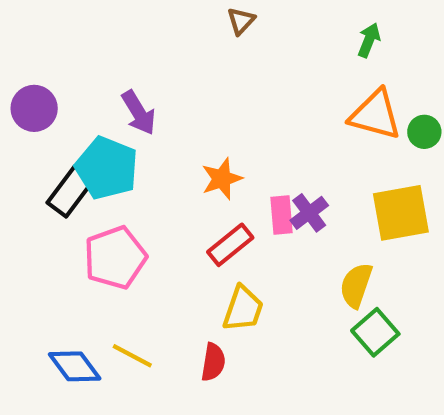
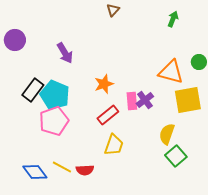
purple circle: (34, 108) -> (15, 40), moved
orange triangle: (375, 115) -> (171, 72), moved
cyan pentagon: (107, 168) -> (55, 95), moved
red semicircle: (213, 362) -> (85, 170), moved, turned 78

